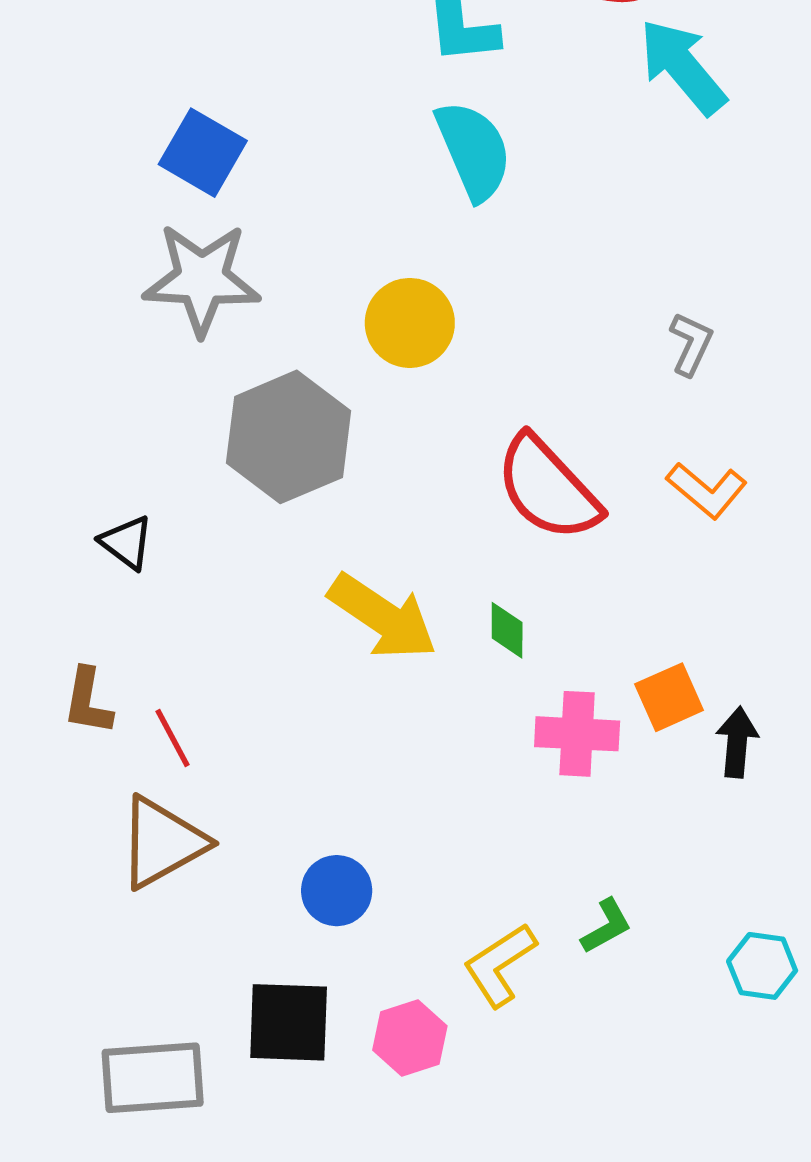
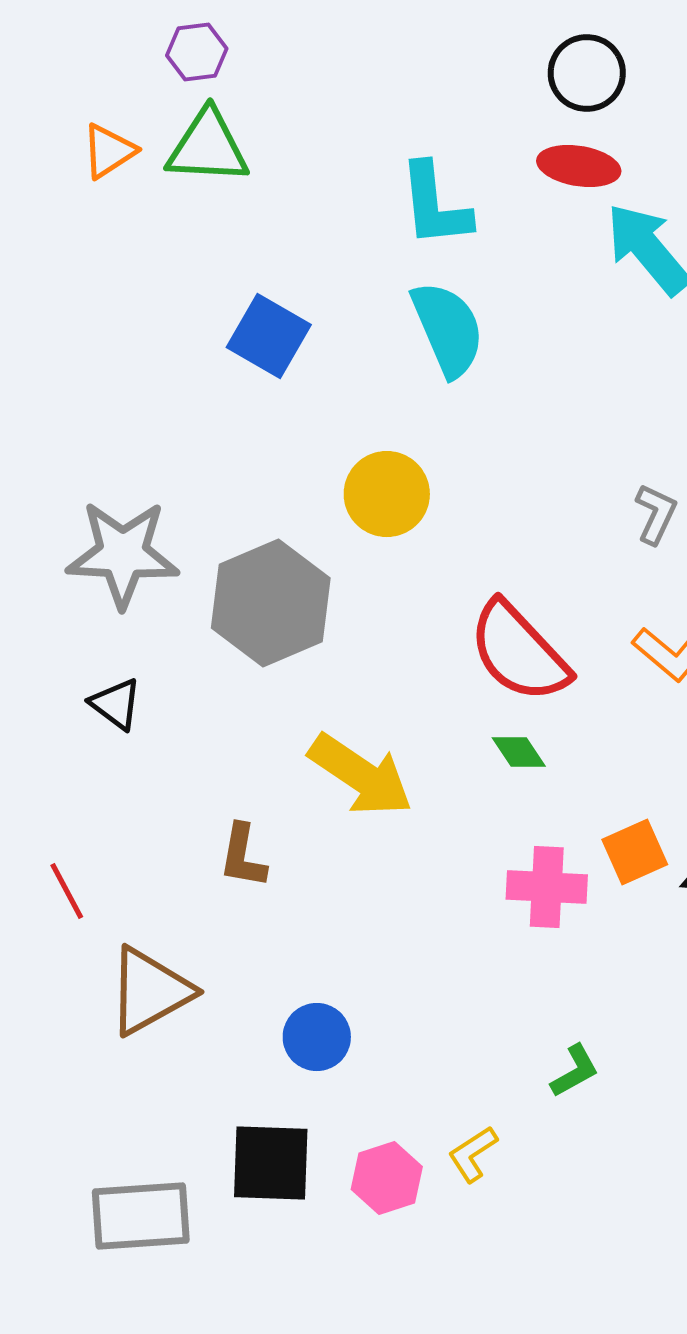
blue square: (203, 153) -> (269, 336), moved
gray star: (202, 279) -> (123, 554), moved
green diamond: (507, 630) -> (519, 752), moved, turned -34
brown L-shape: (88, 701) -> (243, 856), moved
red line: (172, 738) -> (67, 891), moved
yellow L-shape: (500, 965) -> (473, 1154), moved, size x0.7

